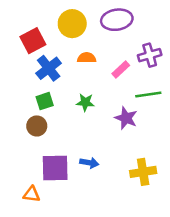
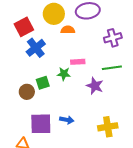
orange semicircle: (87, 58) -> (68, 30), moved
pink rectangle: (121, 70) -> (78, 62), moved, turned 40
green square: (45, 101) -> (43, 83), moved

